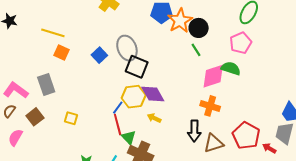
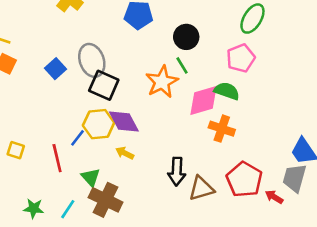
orange star: (180, 21) -> (162, 82), moved
orange cross: (210, 106) -> (222, 129), moved
red line: (118, 125) -> (57, 158), moved

